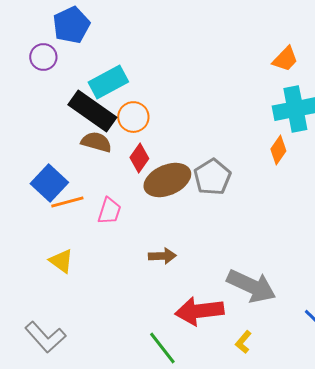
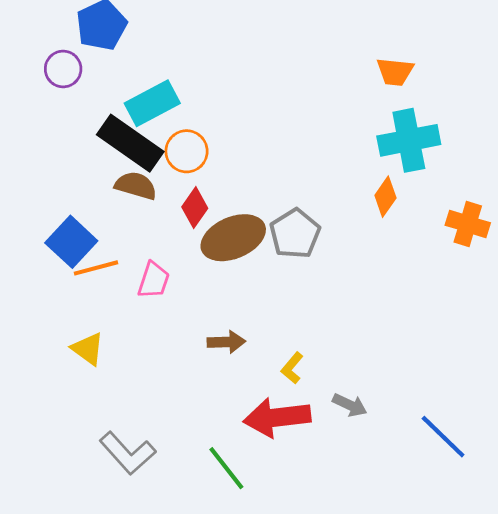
orange trapezoid: (285, 59) -> (395, 72), turned 52
gray arrow: (251, 286) -> (350, 405), moved, size x0.5
gray L-shape: (45, 337) -> (128, 453), moved
yellow L-shape: (243, 342) -> (292, 368), moved

